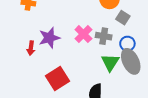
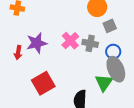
gray square: (123, 18) -> (110, 26), turned 32
green triangle: (110, 62) -> (104, 83), moved

